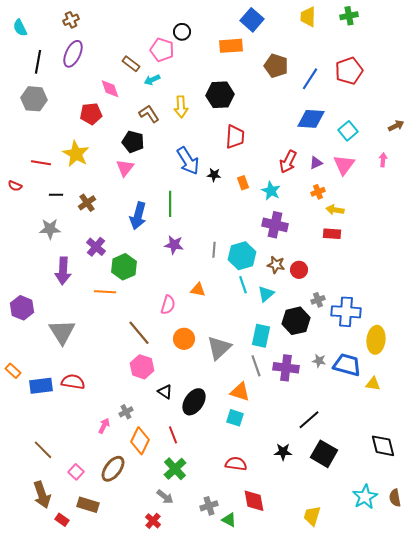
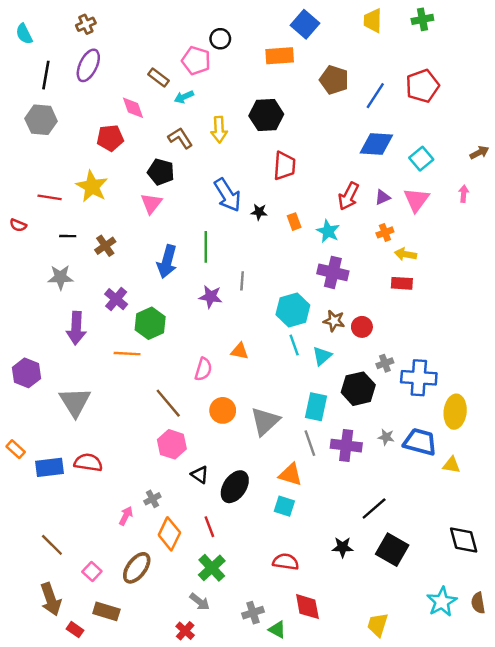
gray line: (214, 250) -> (242, 281), moved

